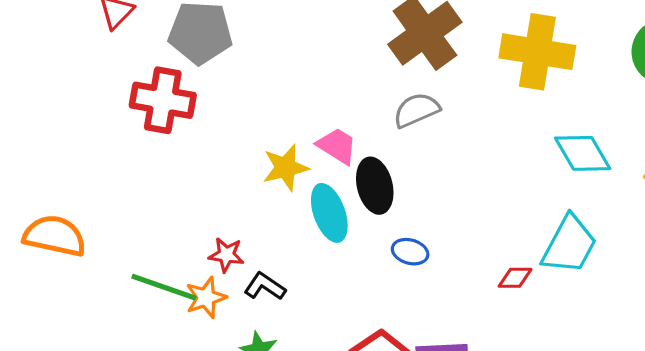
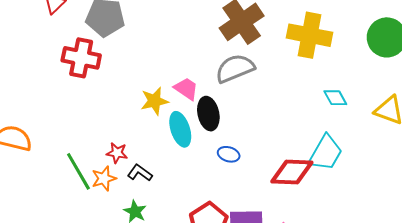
gray semicircle: (416, 110) -> (235, 68), size x1.4
cyan diamond: (583, 153) -> (335, 98), size x0.7
red diamond: (515, 278) -> (292, 172), size x2.0
green line: (164, 287) -> (78, 171), turned 39

